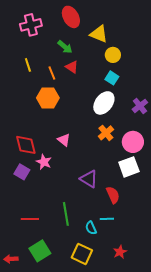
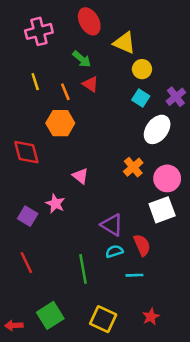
white ellipse: (104, 103) -> (157, 129), moved
purple cross: (140, 106) -> (176, 97), moved
red diamond: (26, 145) -> (26, 152), moved
red line: (30, 219) -> (26, 263), moved, turned 66
cyan semicircle: (91, 228) -> (114, 251), moved, turned 96

